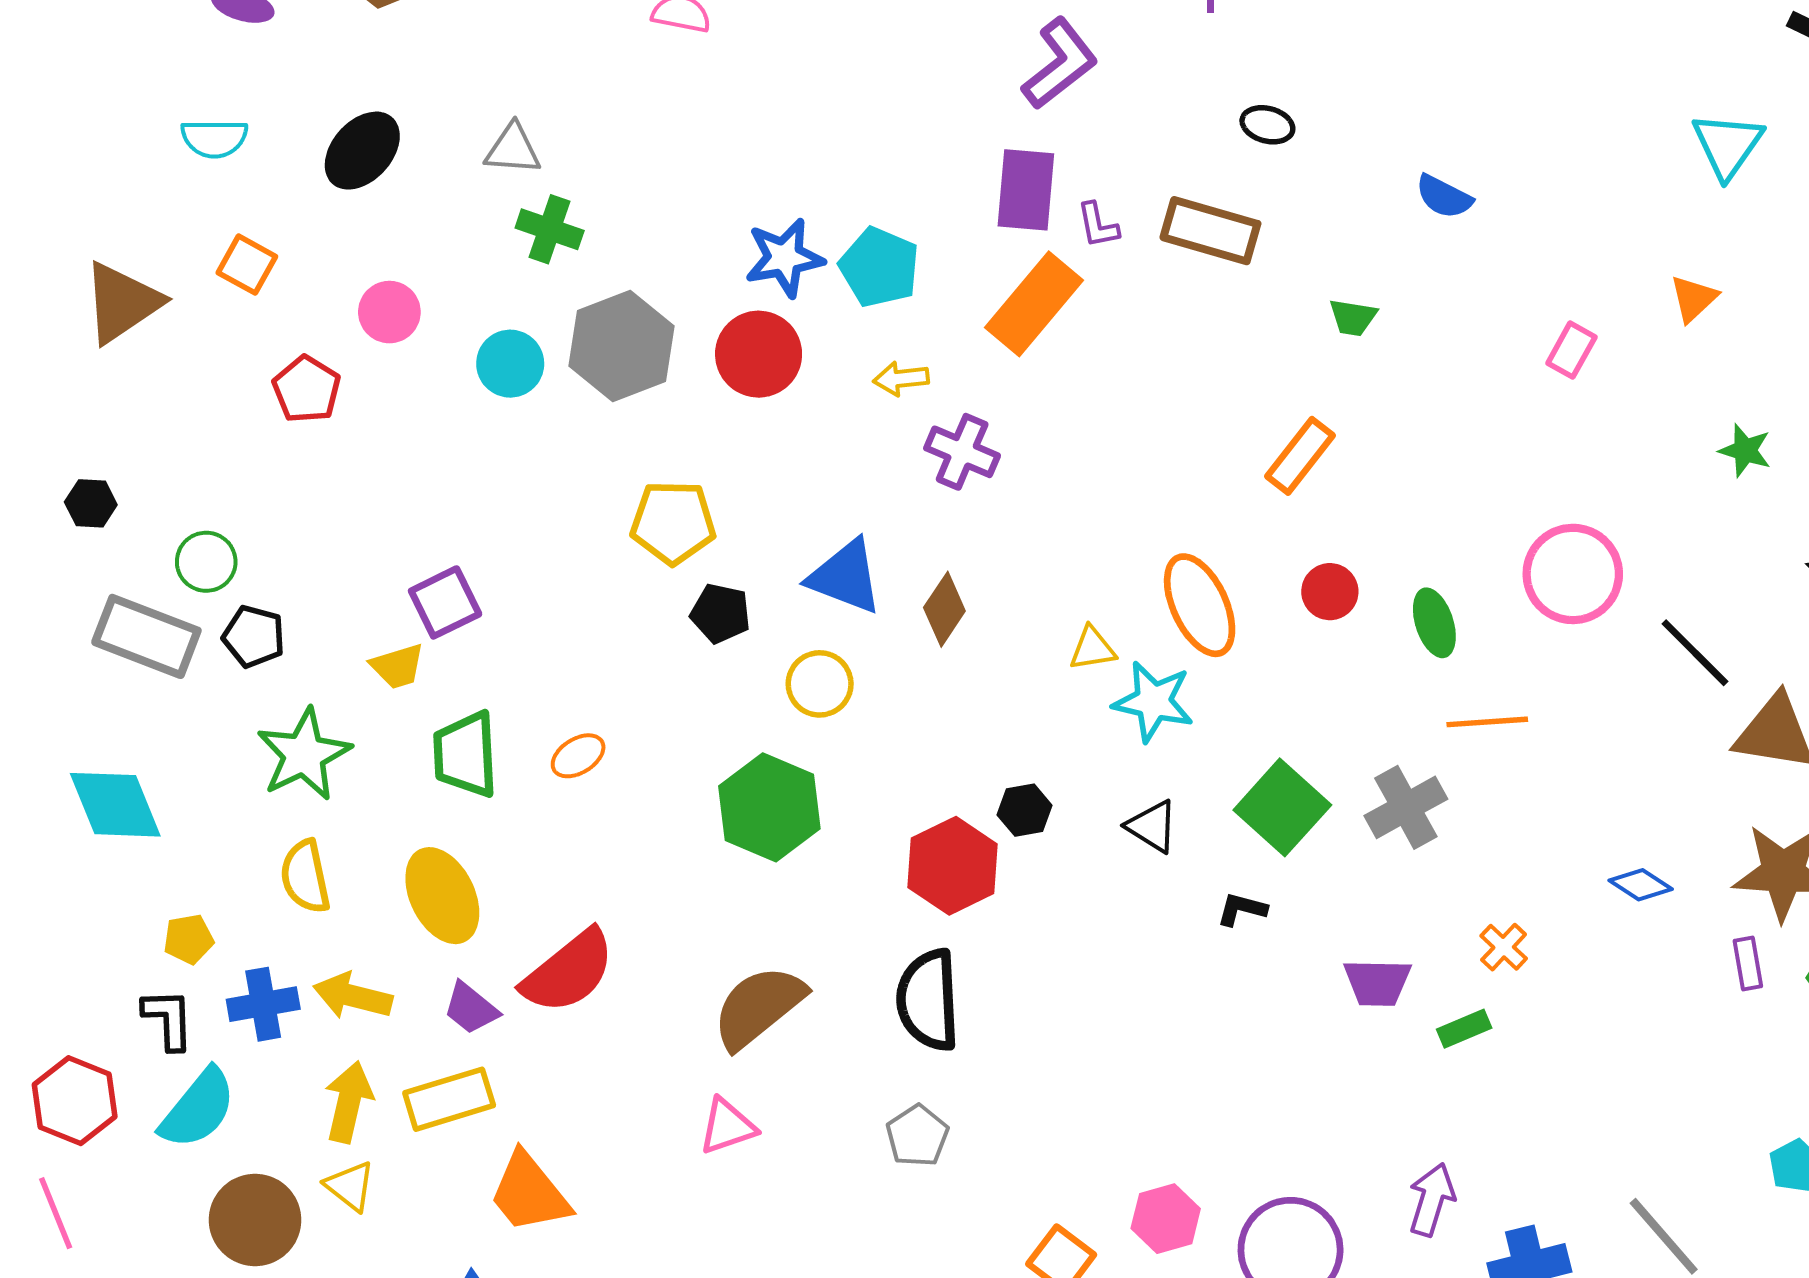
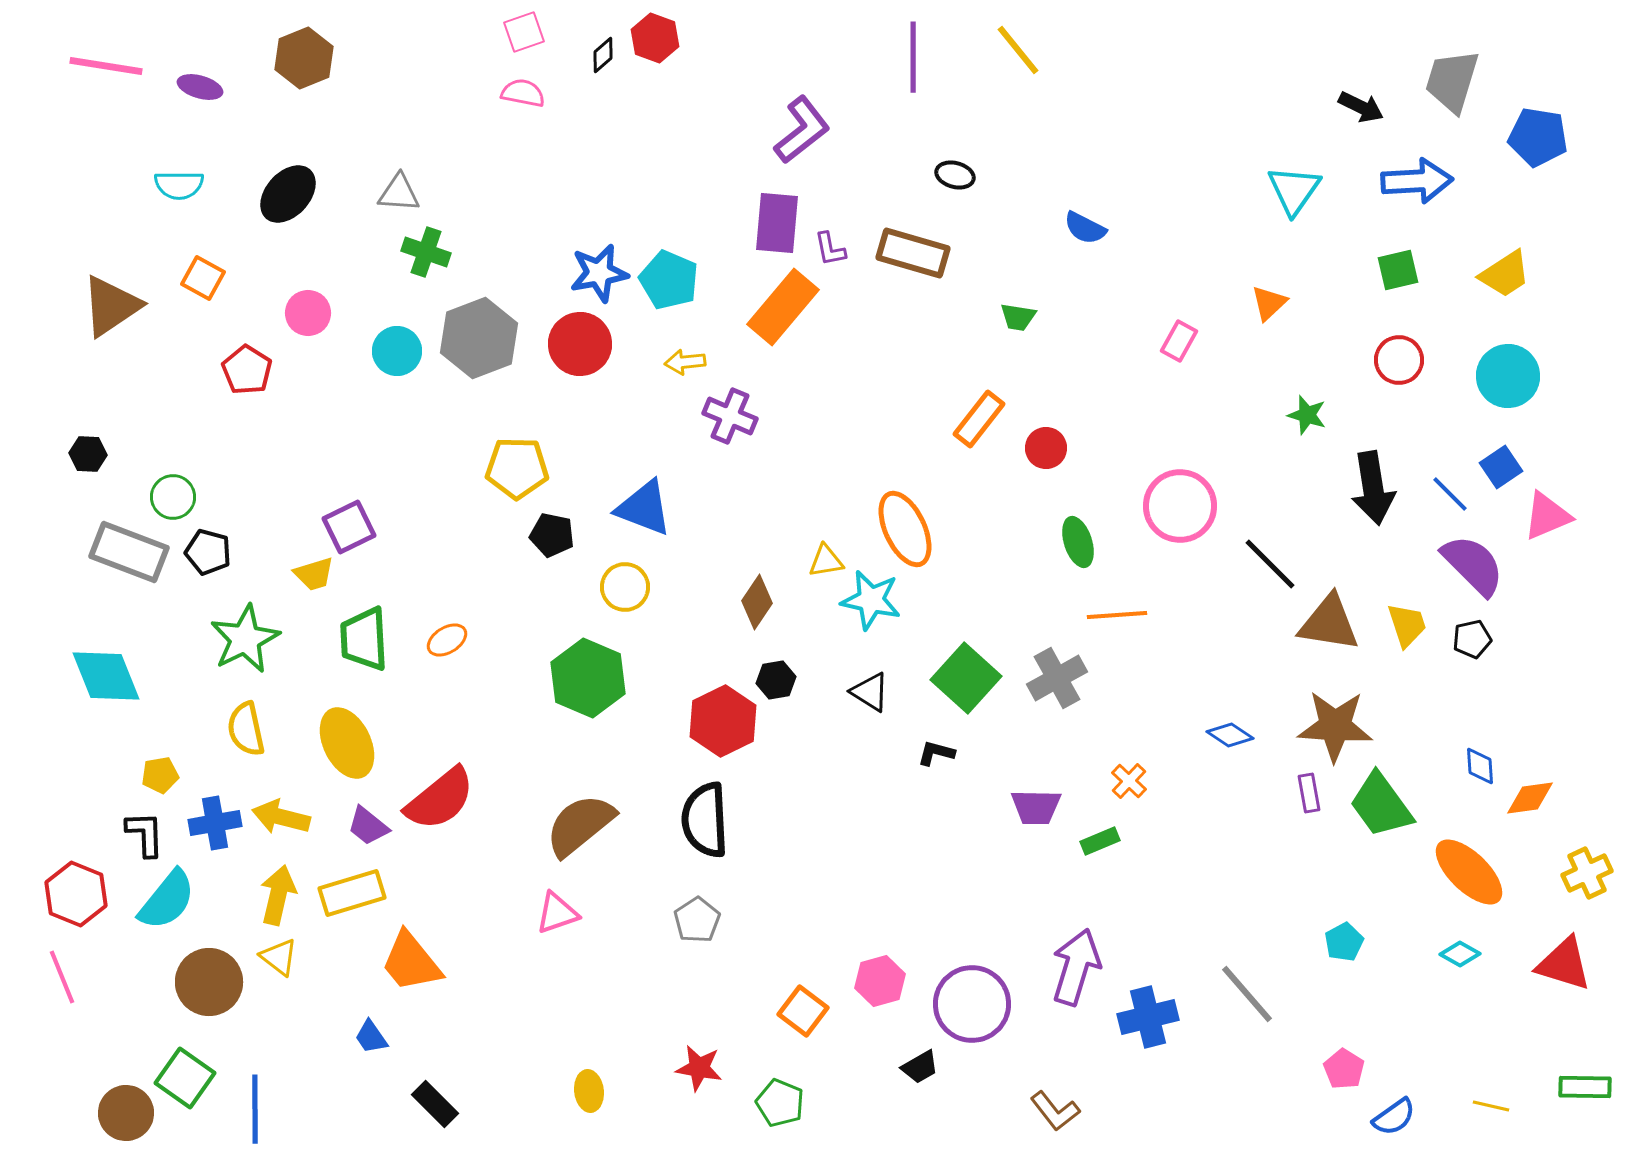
red circle: (1330, 592) -> (1046, 448), moved
brown diamond: (944, 609) -> (757, 602), moved
purple arrow: (1432, 1200) -> (1076, 967), size x1.4

